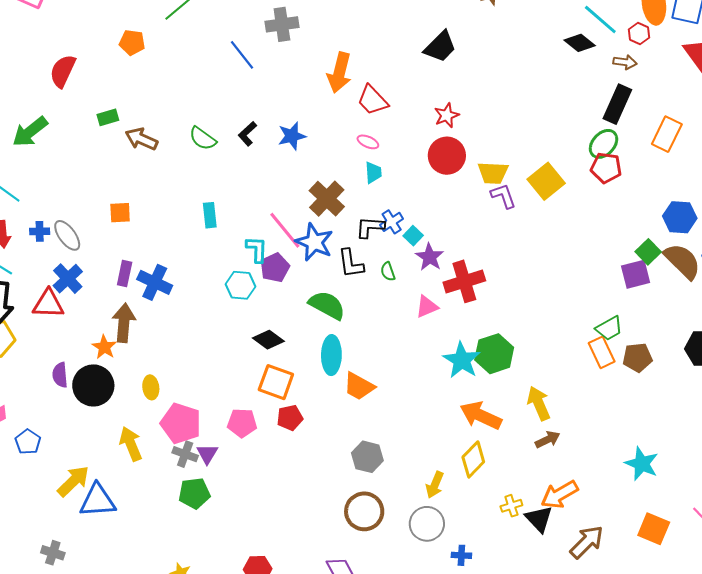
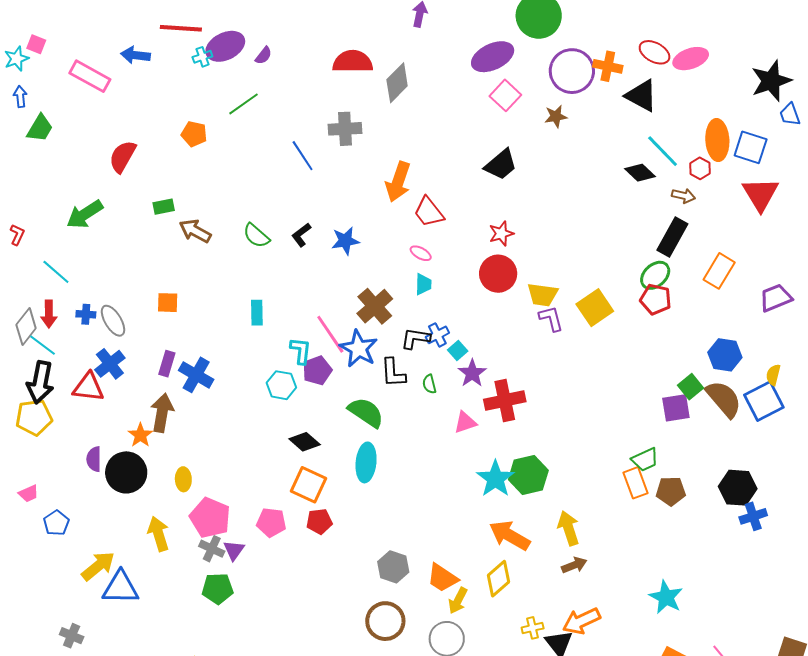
orange trapezoid: (359, 386) -> (442, 578), moved

